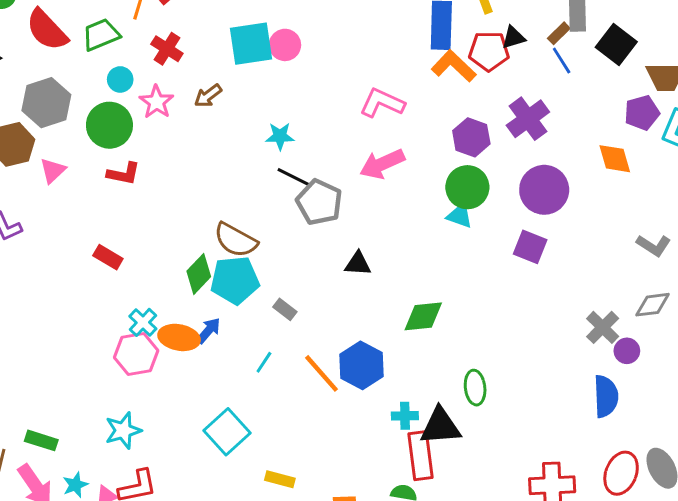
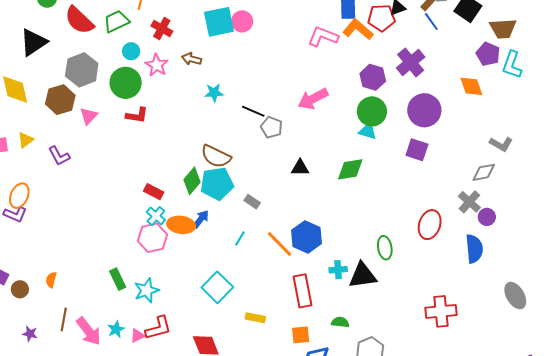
brown arrow: (208, 96) -> (192, 59), turned 54
pink L-shape: (382, 103) -> (323, 37), moved
purple pentagon: (642, 113) -> (488, 54), turned -30
cyan star: (280, 136) -> (214, 93), moved
gray pentagon: (319, 202) -> (271, 127), size x0.7
red rectangle: (108, 257) -> (154, 192), moved
gray diamond: (653, 305) -> (484, 172), moved
green diamond: (423, 316) -> (350, 169), moved
green rectangle: (41, 440) -> (118, 279), moved, turned 50
red rectangle: (420, 456) -> (302, 291), moved
red ellipse: (621, 473) -> (430, 225), moved

